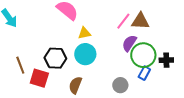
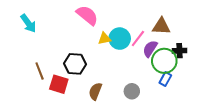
pink line: (123, 21) -> (138, 39), moved
cyan circle: (85, 54) -> (120, 39), moved
black cross: (166, 60) -> (179, 51), moved
gray circle: (120, 85) -> (132, 91), moved

